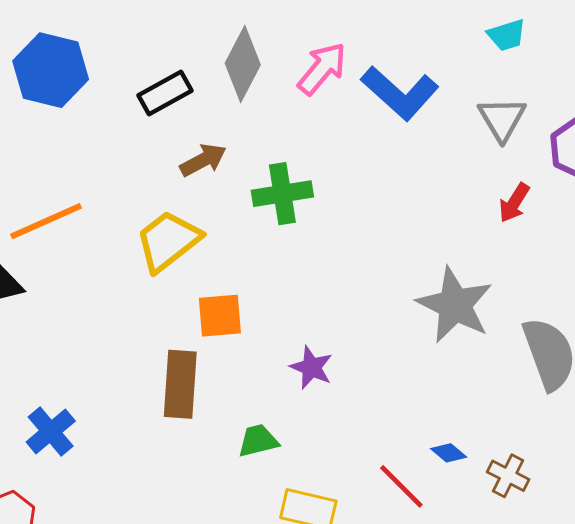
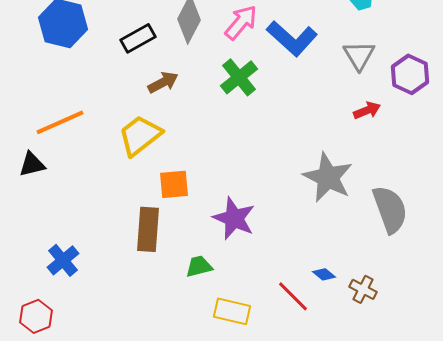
green cross: (282, 194) -> (239, 77), moved, turned -30
red arrow: (514, 203) -> (367, 110), turned -144
purple star: (311, 367) -> (234, 218), size x1.5

